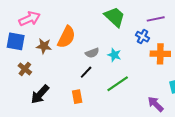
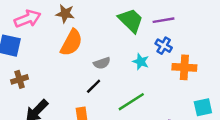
purple line: (156, 19) -> (163, 20), moved
brown star: (44, 46) -> (65, 14), moved
cyan star: (114, 55) -> (141, 62), moved
brown cross: (25, 69) -> (20, 79), turned 32

